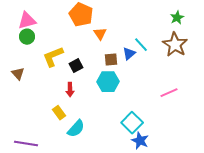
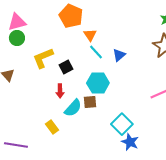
cyan line: (141, 45) -> (96, 52), moved
brown square: (111, 60) -> (90, 102), moved
yellow rectangle: (59, 113) -> (52, 127), moved
cyan semicircle: (76, 129) -> (73, 108), moved

